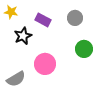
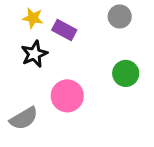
yellow star: (11, 12) -> (33, 18), moved
gray circle: (75, 18) -> (120, 16), moved

